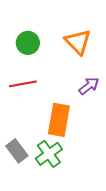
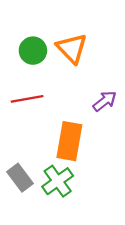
orange triangle: (78, 42) -> (72, 48), moved

